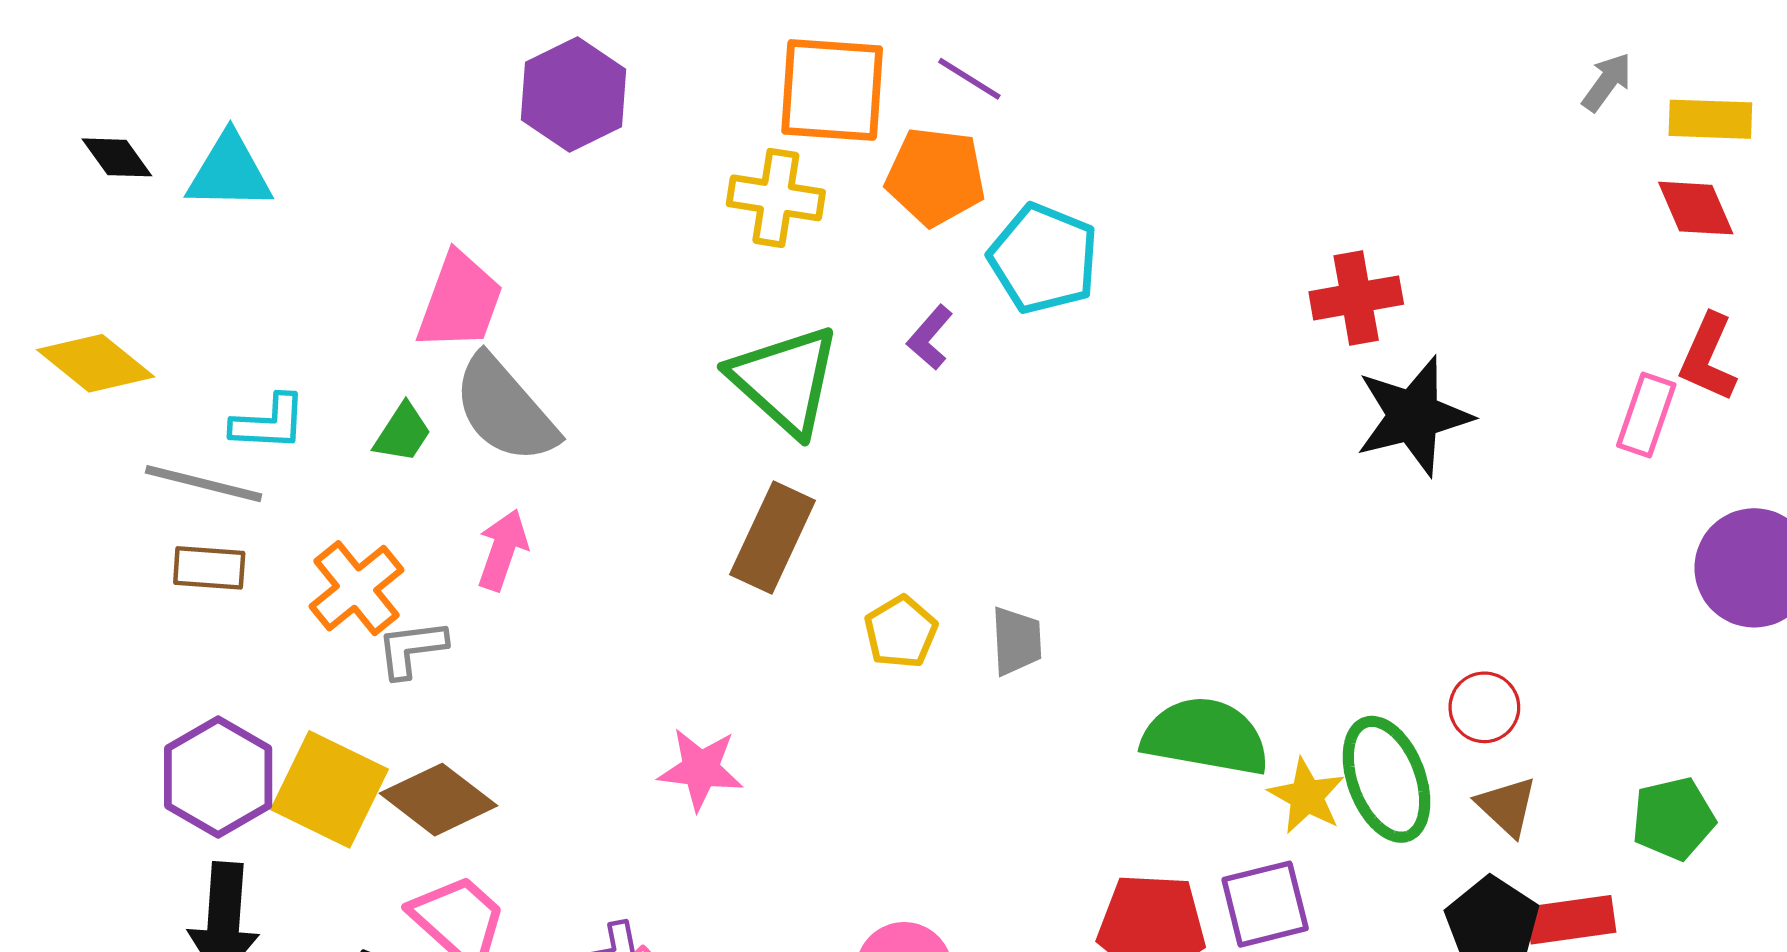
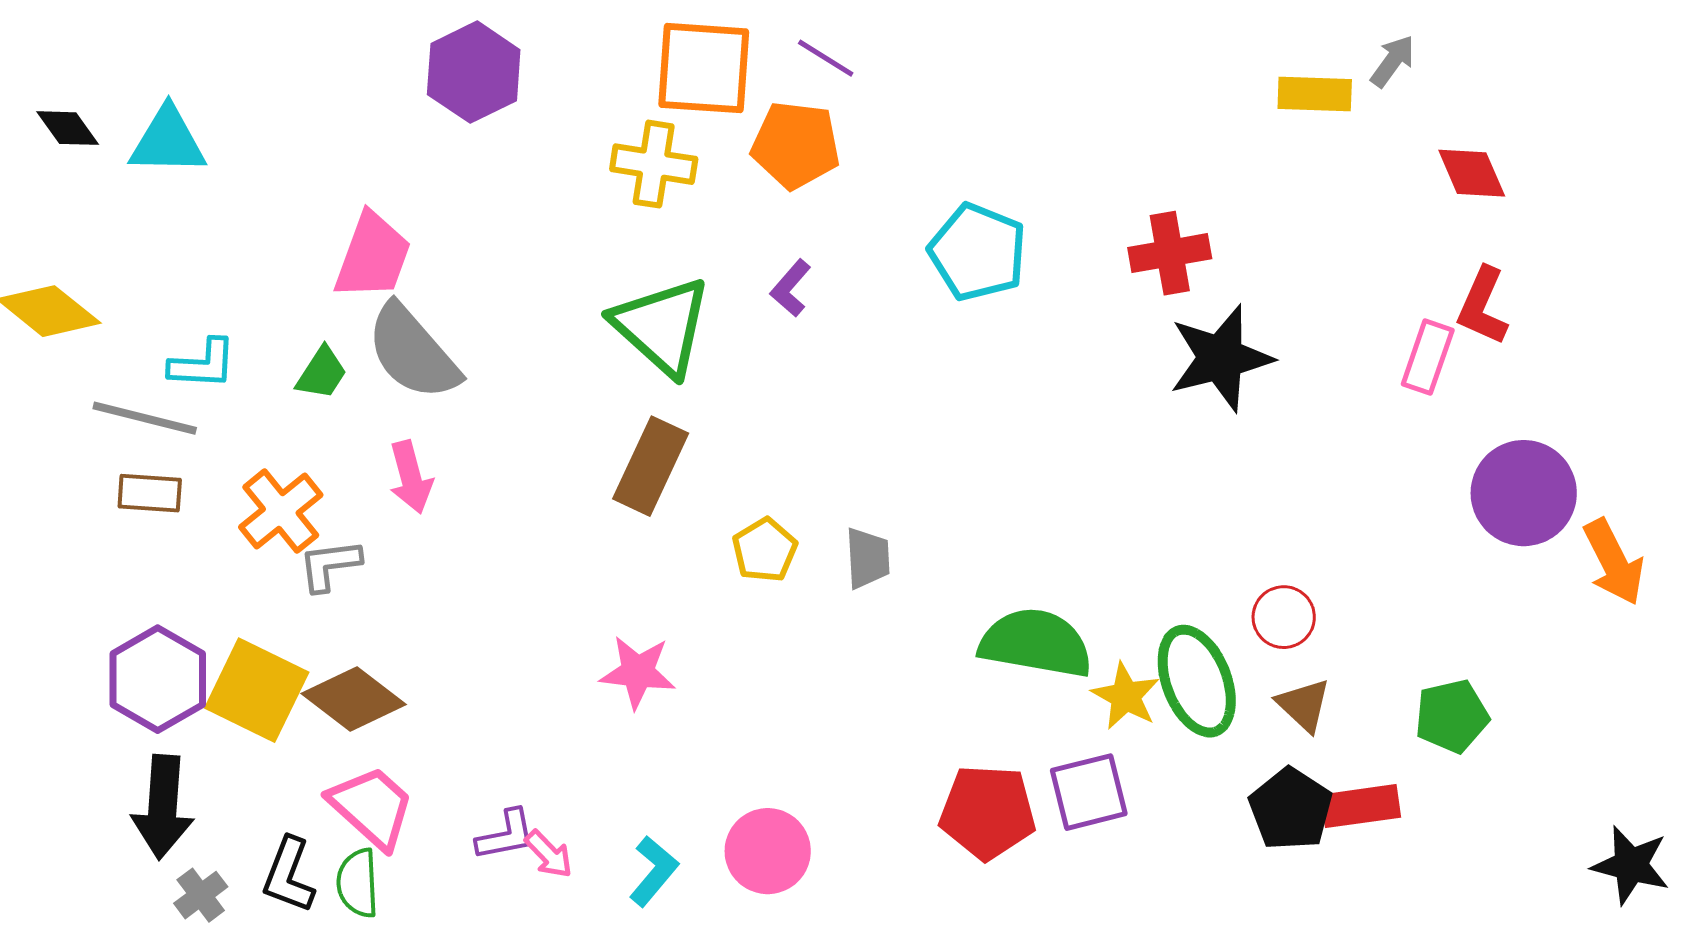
yellow rectangle: (1710, 119) -> (1315, 94), moved
cyan pentagon: (1044, 259) -> (978, 252), moved
pink arrow: (503, 550) -> (411, 477), turned 146
pink star: (701, 769) -> (638, 672), moved

